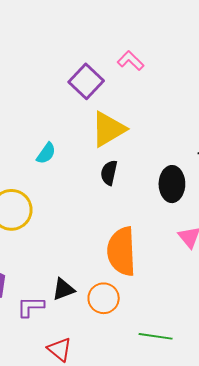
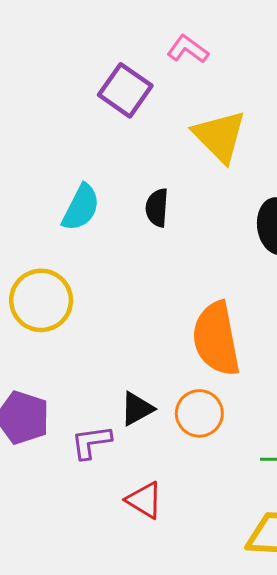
yellow triangle: (108, 129) -> (220, 136), moved, turned -36
cyan semicircle: (46, 153) -> (81, 208), size x1.4
black semicircle: (109, 173) -> (157, 208), moved

